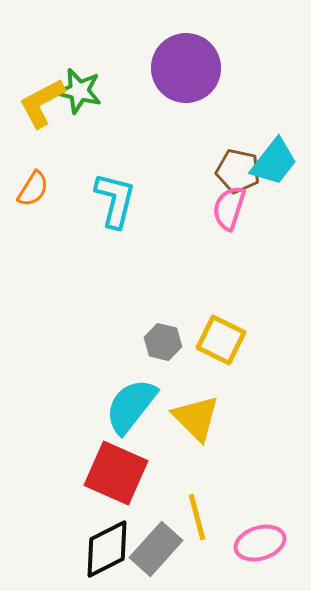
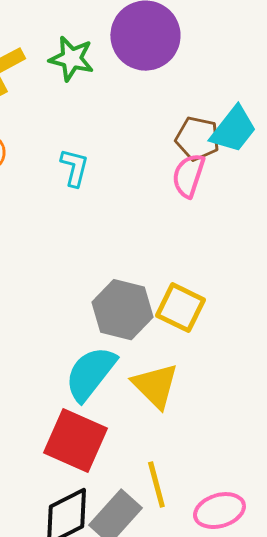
green star: (79, 91) -> (71, 59), moved
cyan L-shape: (115, 200) -> (74, 168), size x0.7
gray hexagon: (163, 342) -> (122, 310), size x1.6

